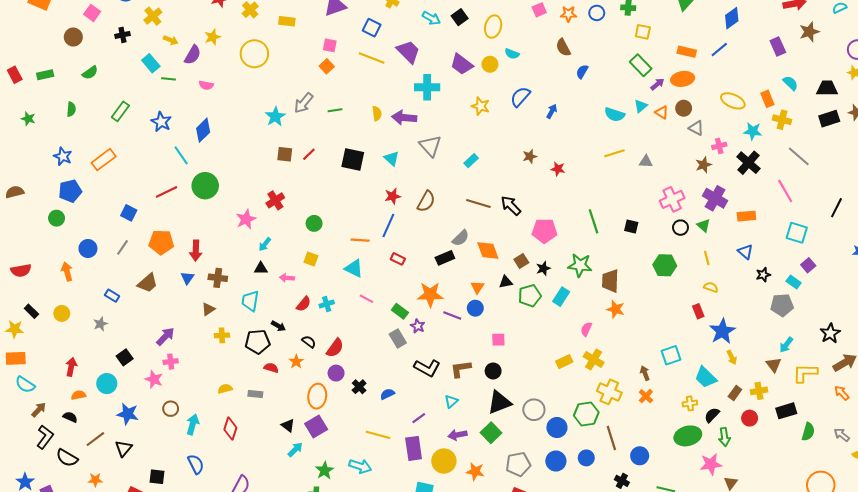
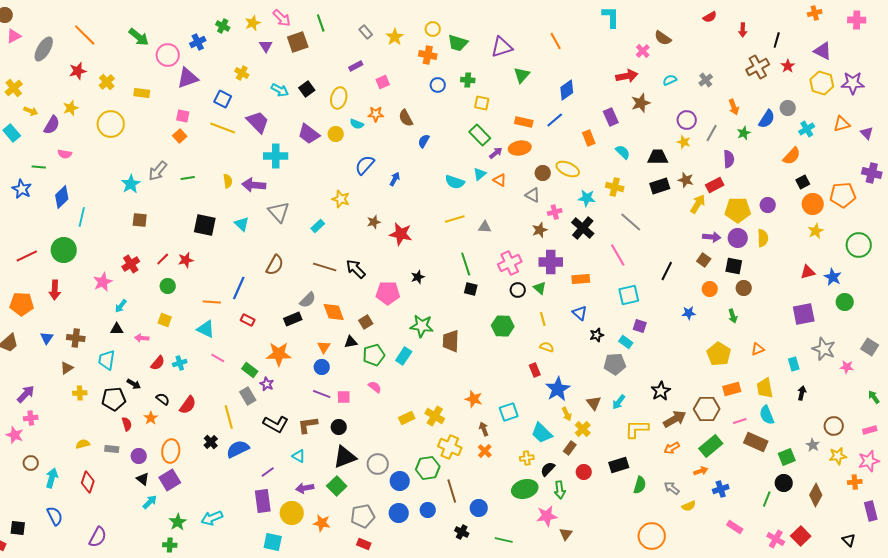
orange star: (568, 14) -> (376, 114), moved
green line: (169, 79) -> (39, 167), moved
orange rectangle: (767, 99) -> (589, 138), moved
yellow star: (481, 106) -> (341, 199), moved
brown circle: (684, 108) -> (543, 173), moved
red line: (309, 154) -> (163, 259), moved
cyan line: (181, 155) -> (82, 217), moved, turned 48
red star: (558, 169) -> (401, 234), size x1.6
red star: (393, 196) -> (186, 260), moved
purple cross: (715, 198) -> (551, 262), turned -30
green line: (594, 221) -> (466, 264), moved
cyan square: (797, 233) -> (629, 295), turned -30
red arrow: (196, 251) -> (55, 290), moved
purple square: (808, 265) -> (640, 326), turned -32
black star: (543, 268) -> (418, 277), moved
orange star: (616, 309) -> (474, 399), moved
purple line: (452, 316) -> (322, 394), moved
pink semicircle: (586, 329) -> (375, 387), moved, turned 104
brown triangle: (774, 365) -> (594, 403), moved
red semicircle: (271, 368) -> (127, 424), turned 56
purple circle: (336, 373) -> (139, 456), moved
yellow cross: (759, 391) -> (583, 429), moved, turned -35
orange arrow: (842, 393) -> (672, 448), turned -77
blue semicircle: (387, 394) -> (238, 449), size x1.6
cyan triangle: (451, 401) -> (299, 456), turned -48
yellow line: (378, 435) -> (229, 417), moved, turned 60
cyan arrow: (360, 466) -> (212, 518), turned 140

